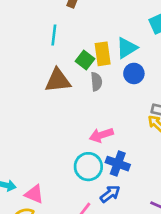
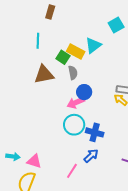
yellow rectangle: (103, 54) -> (76, 51), turned -48
blue circle: (134, 73) -> (84, 92), moved
pink arrow: (101, 135) -> (76, 103), moved
cyan circle: (88, 167) -> (74, 125), moved

